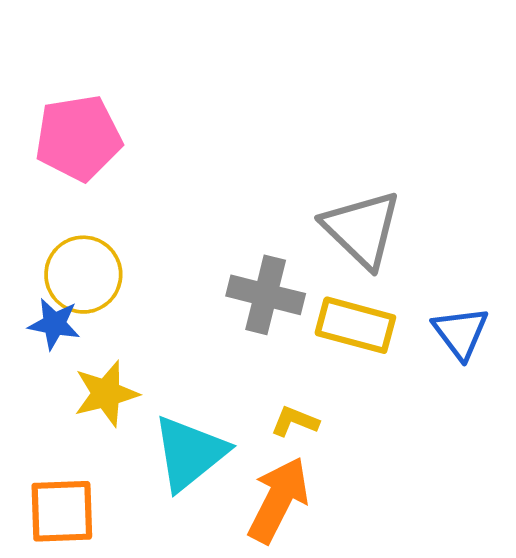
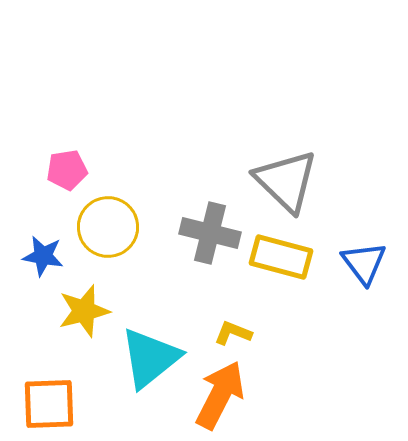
pink pentagon: (78, 138) -> (67, 170), moved, size x0.6
yellow circle: (83, 275) -> (108, 227), moved

